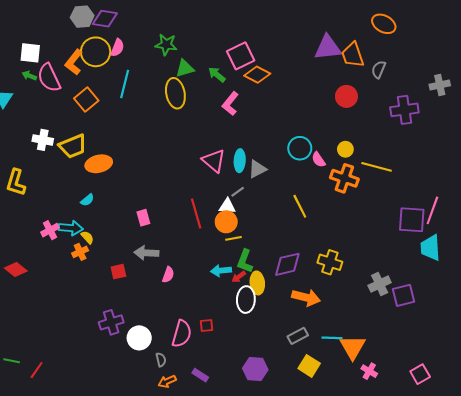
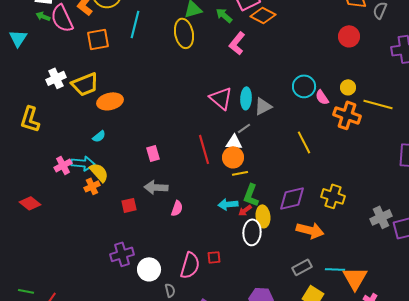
orange square: (86, 100) -> (98, 39), turned 30
white cross: (43, 140) -> (56, 78), turned -36
yellow semicircle: (87, 237) -> (99, 172), size x1.5

